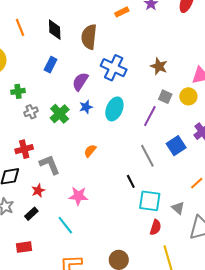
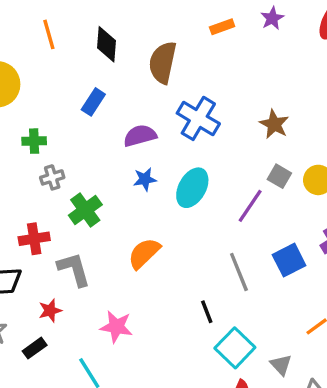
purple semicircle: (80, 82) -> (140, 136), turned 36
green cross: (60, 114) -> (85, 210), moved
orange semicircle: (90, 151) -> (144, 253), size x1.5
cyan square: (150, 201) -> (235, 348), turned 30

